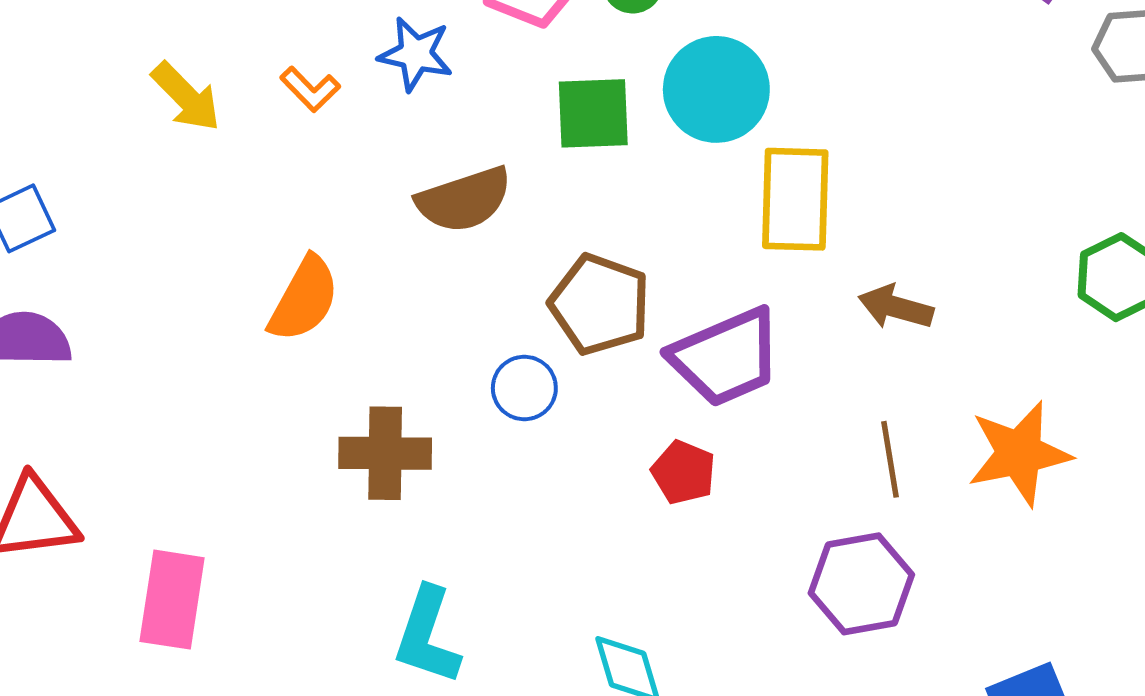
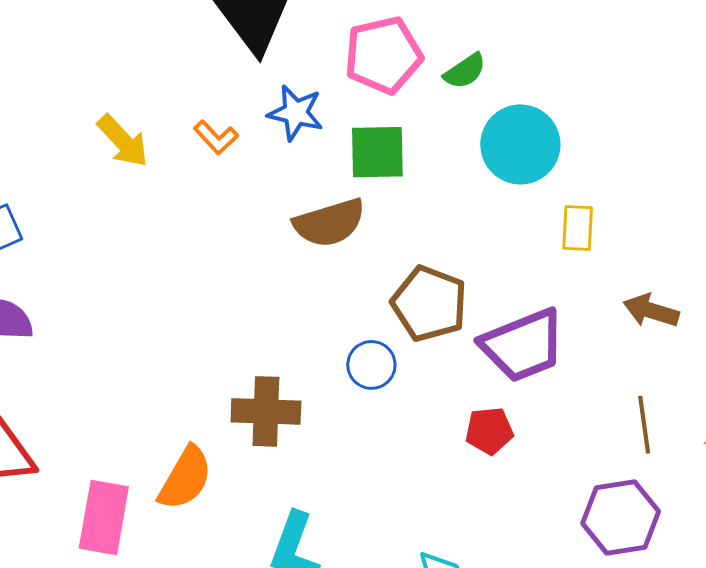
green square: (593, 113) -> (377, 152), moved
yellow rectangle: (795, 199) -> (578, 228), size x0.6
orange semicircle: (304, 299) -> (185, 478), moved
red pentagon: (684, 472) -> (489, 431), turned -30

